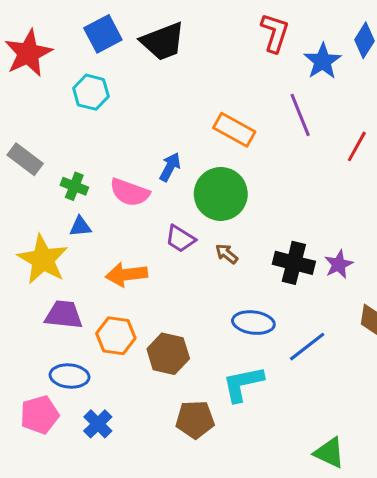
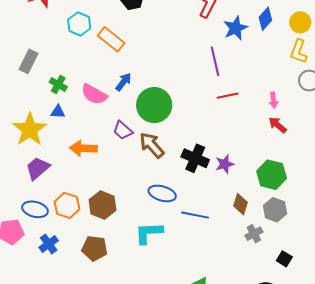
orange rectangle: (234, 130) -> (111, 39), moved
red line: (357, 146) -> (228, 96), moved, turned 40
gray rectangle: (25, 159) -> (29, 61), turned 70
brown arrow: (227, 254) -> (152, 145), size x1.8
purple trapezoid: (64, 315) -> (38, 168), turned -56
orange hexagon: (116, 336) -> (67, 205), moved
blue line: (307, 347) -> (195, 215), turned 40
brown pentagon: (195, 420) -> (95, 248), moved

